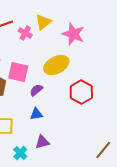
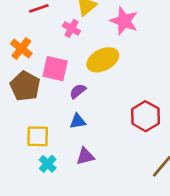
pink cross: (25, 33) -> (71, 28), moved
red hexagon: (81, 92) -> (145, 116), moved
cyan cross: (20, 153) -> (48, 164), moved

